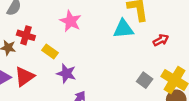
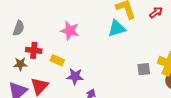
red arrow: (161, 40) -> (156, 12), moved
gray square: (145, 80) -> (144, 69), turned -32

